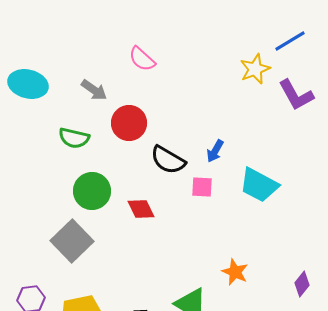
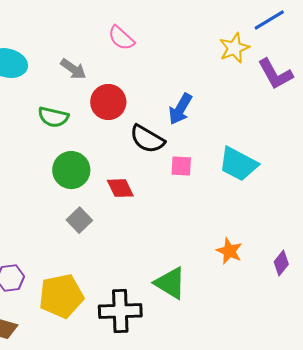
blue arrow: (215, 151) -> (180, 109), moved, size x1.4
gray square: (72, 241) -> (79, 220), moved, size x0.6
orange star: (235, 272) -> (229, 251), moved

